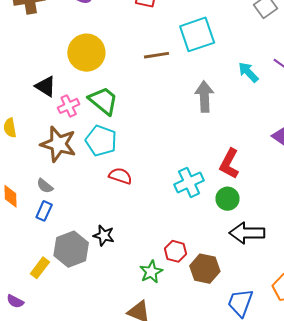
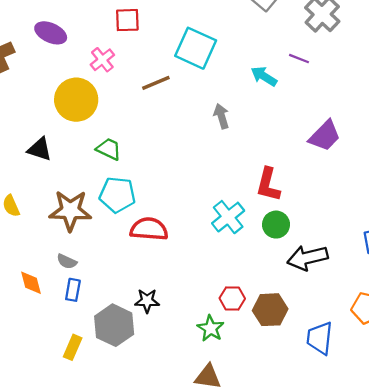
cyan square: (197, 34) -> (196, 48), turned -33
gray arrow: (204, 97) -> (221, 116), size x0.7
green trapezoid: (103, 101) -> (109, 149), size x0.7
pink cross: (69, 106) -> (102, 60), moved
red semicircle: (120, 176) -> (149, 229), size x1.4
yellow rectangle: (40, 268) -> (73, 347), moved

